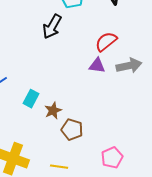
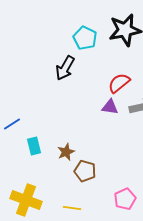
cyan rectangle: (31, 99) -> (34, 146), moved, turned -42

